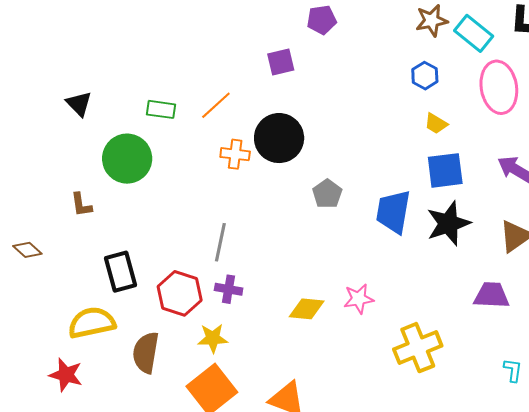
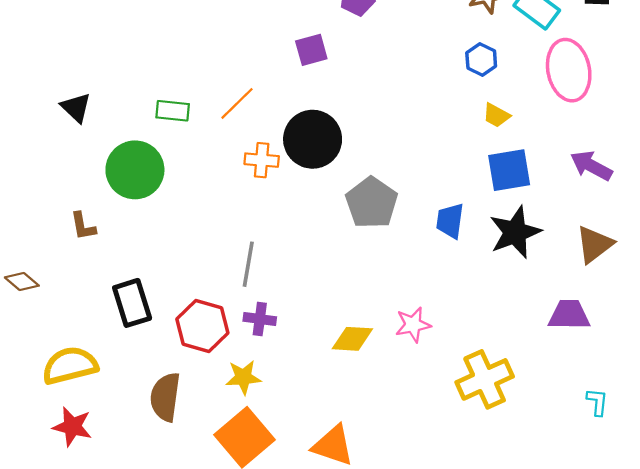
gray pentagon: (327, 194) -> (372, 203), size x1.5
blue trapezoid: (393, 212) -> (450, 221), size x0.7
yellow semicircle: (92, 323) -> (70, 365), moved

